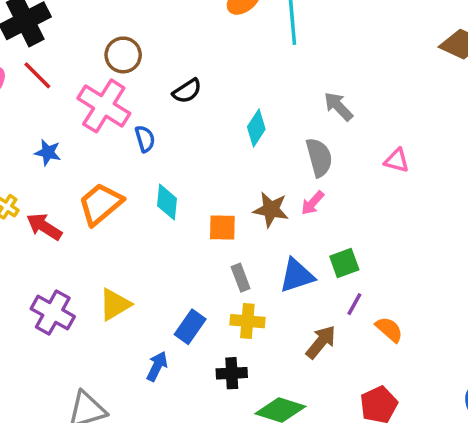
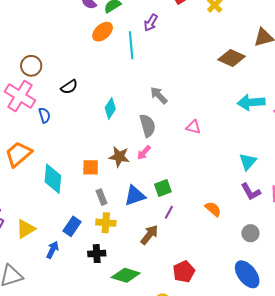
cyan diamond: (167, 202) -> (53, 179), moved, size x1.4
yellow triangle: (115, 304) -> (26, 229), moved
orange semicircle: (389, 329) -> (213, 209), moved

